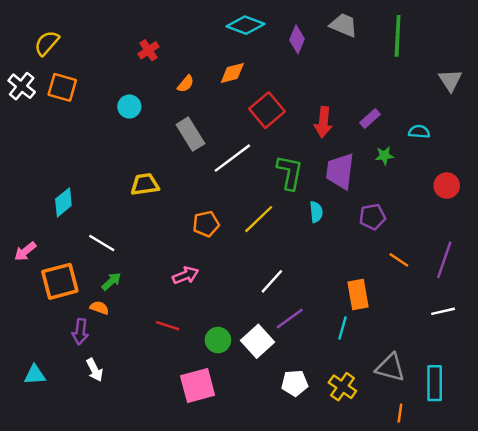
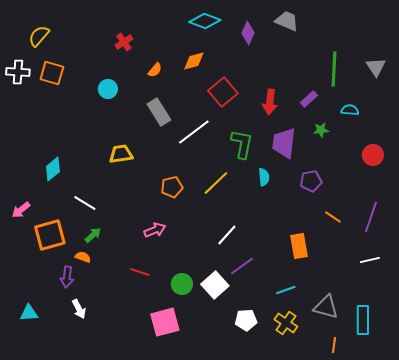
green line: (398, 36) -> (334, 69), moved
white cross: (22, 86) -> (18, 72), turned -35
cyan line: (342, 328) -> (286, 290), moved, turned 54

